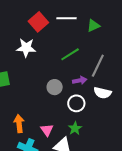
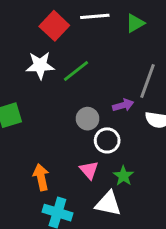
green line: (70, 54) -> (76, 71), moved
white circle: (76, 103) -> (107, 140), moved
pink triangle: (47, 130) -> (89, 170), moved

